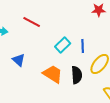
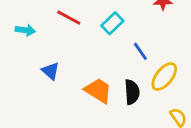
cyan rectangle: (63, 45) -> (112, 23), moved
blue line: (83, 46) -> (140, 51), turned -32

